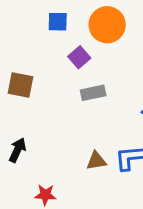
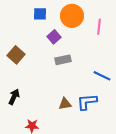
brown square: (21, 85) -> (16, 55), turned 30

